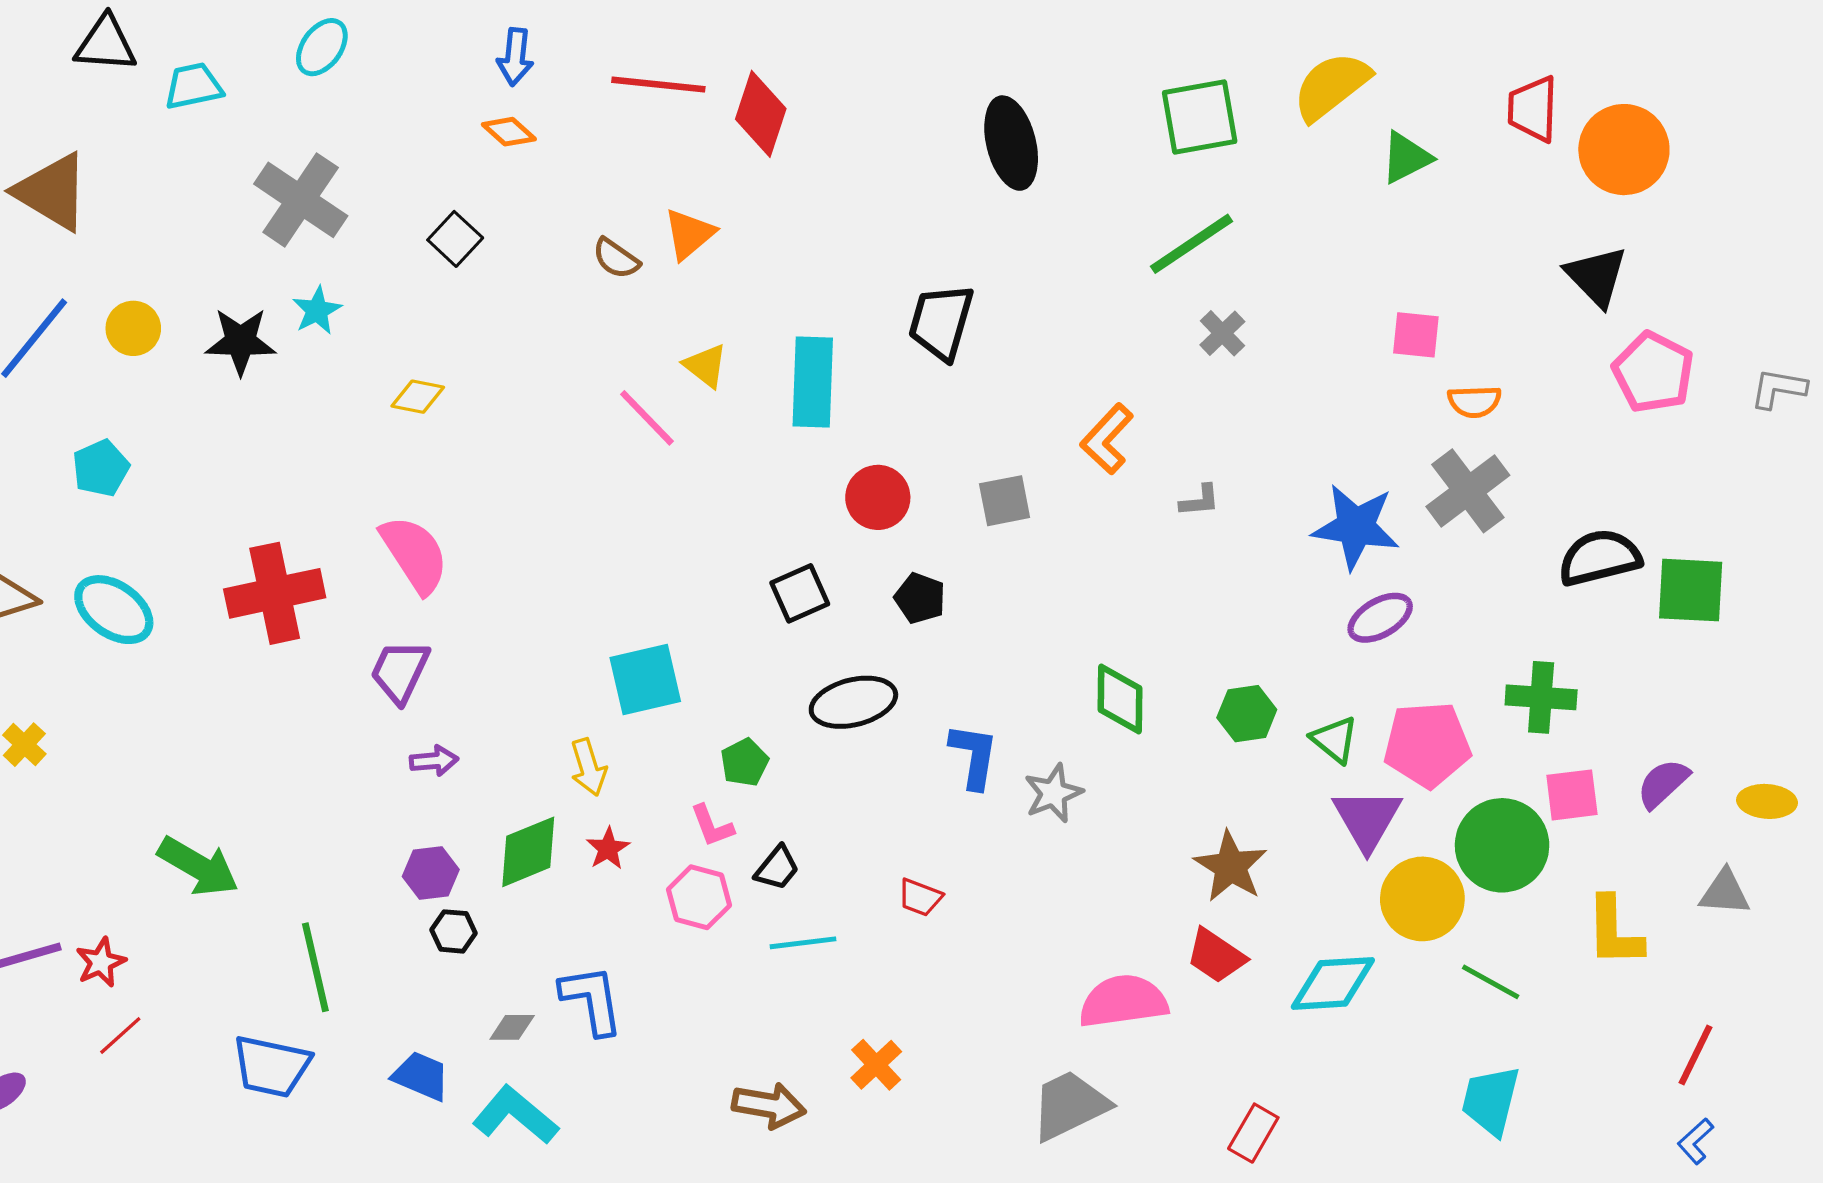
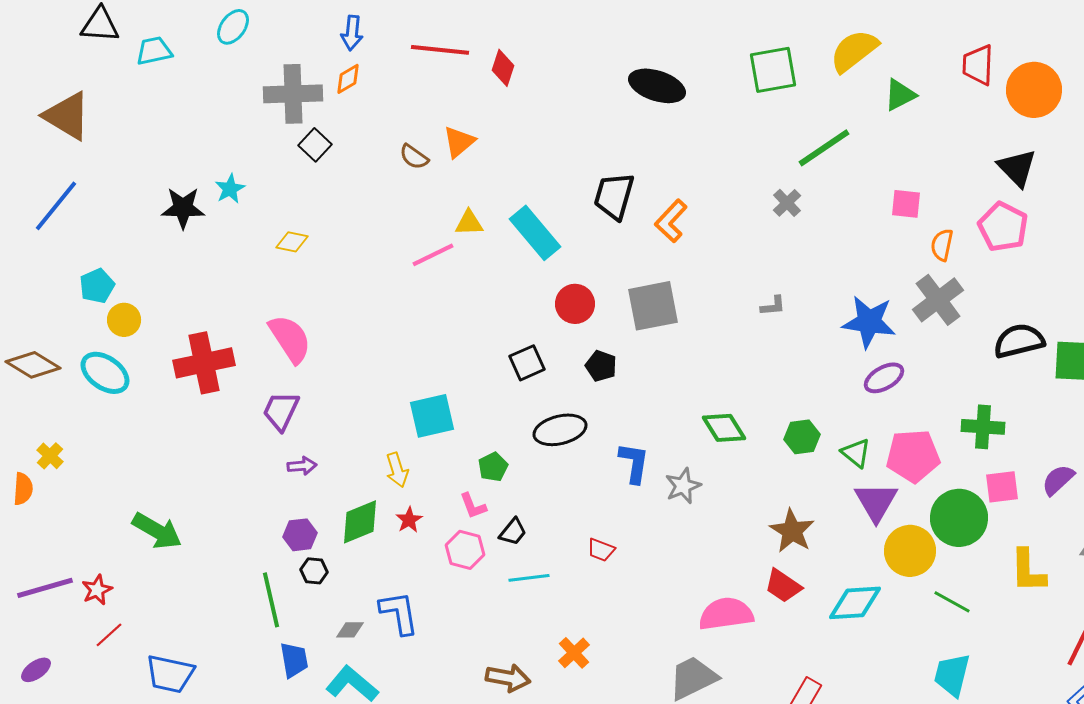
red diamond: (761, 114) -> (503, 68), size x0.7
orange diamond: (509, 132) -> (348, 79), turned -72
black ellipse: (1011, 143) -> (657, 86), turned -58
gray cross: (301, 200) -> (293, 94), moved, turned -36
green line: (1192, 244) -> (824, 148), moved
yellow circle: (133, 328) -> (124, 320), moved
yellow triangle: (705, 366) -> (469, 223), turned -40
pink pentagon: (1653, 372) -> (1003, 227), moved
cyan rectangle: (813, 382) -> (535, 233), turned -42
orange semicircle: (1474, 402) -> (942, 245), turned 104
pink line: (647, 418) -> (433, 255), turned -72
orange L-shape: (1107, 439) -> (671, 221), moved
gray square: (1005, 501) -> (653, 306), size x1.6
green diamond: (1120, 699) -> (724, 428), turned -33
green line: (315, 967) -> (271, 600), moved
blue trapezoid: (271, 1066) -> (170, 674), moved
blue trapezoid: (421, 1076) -> (294, 660), turned 57

